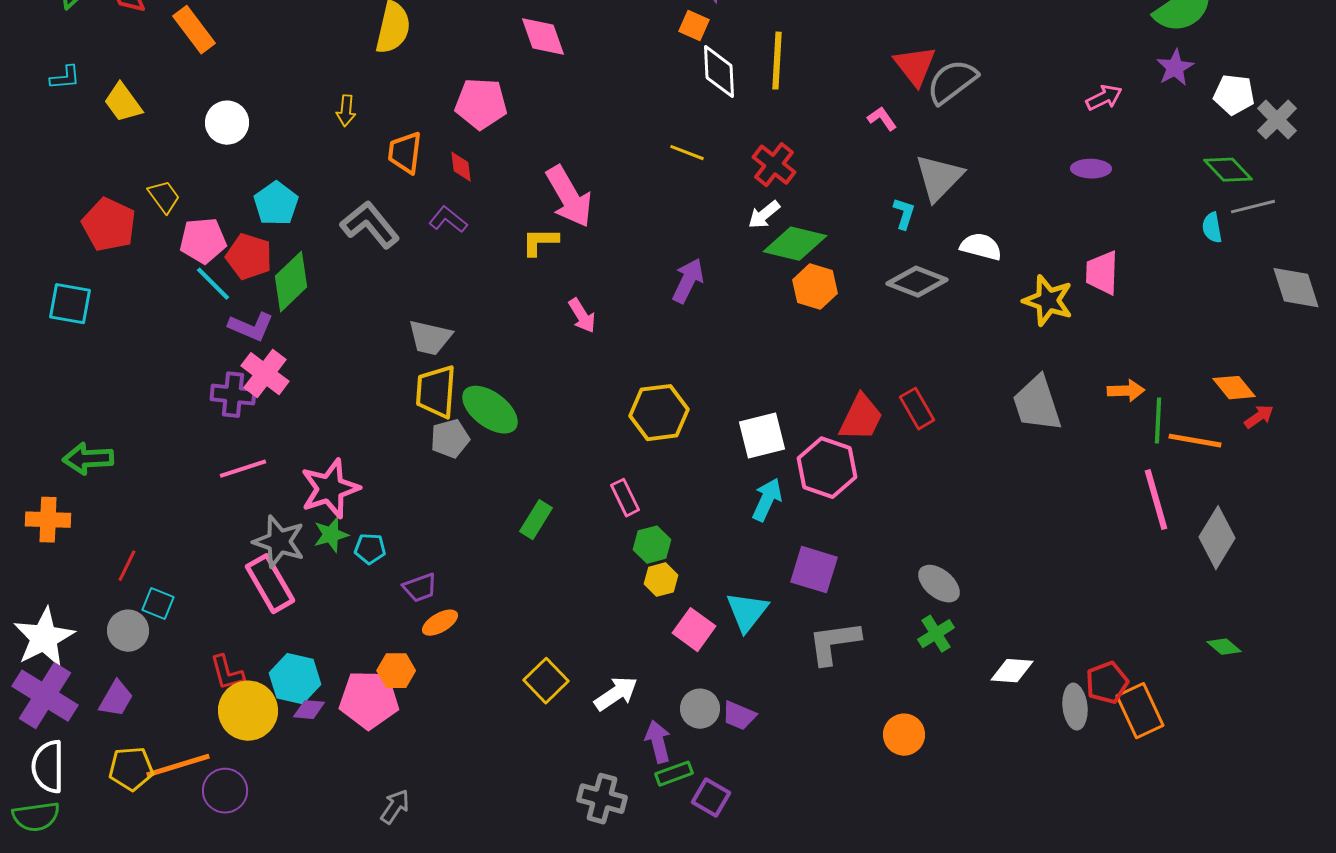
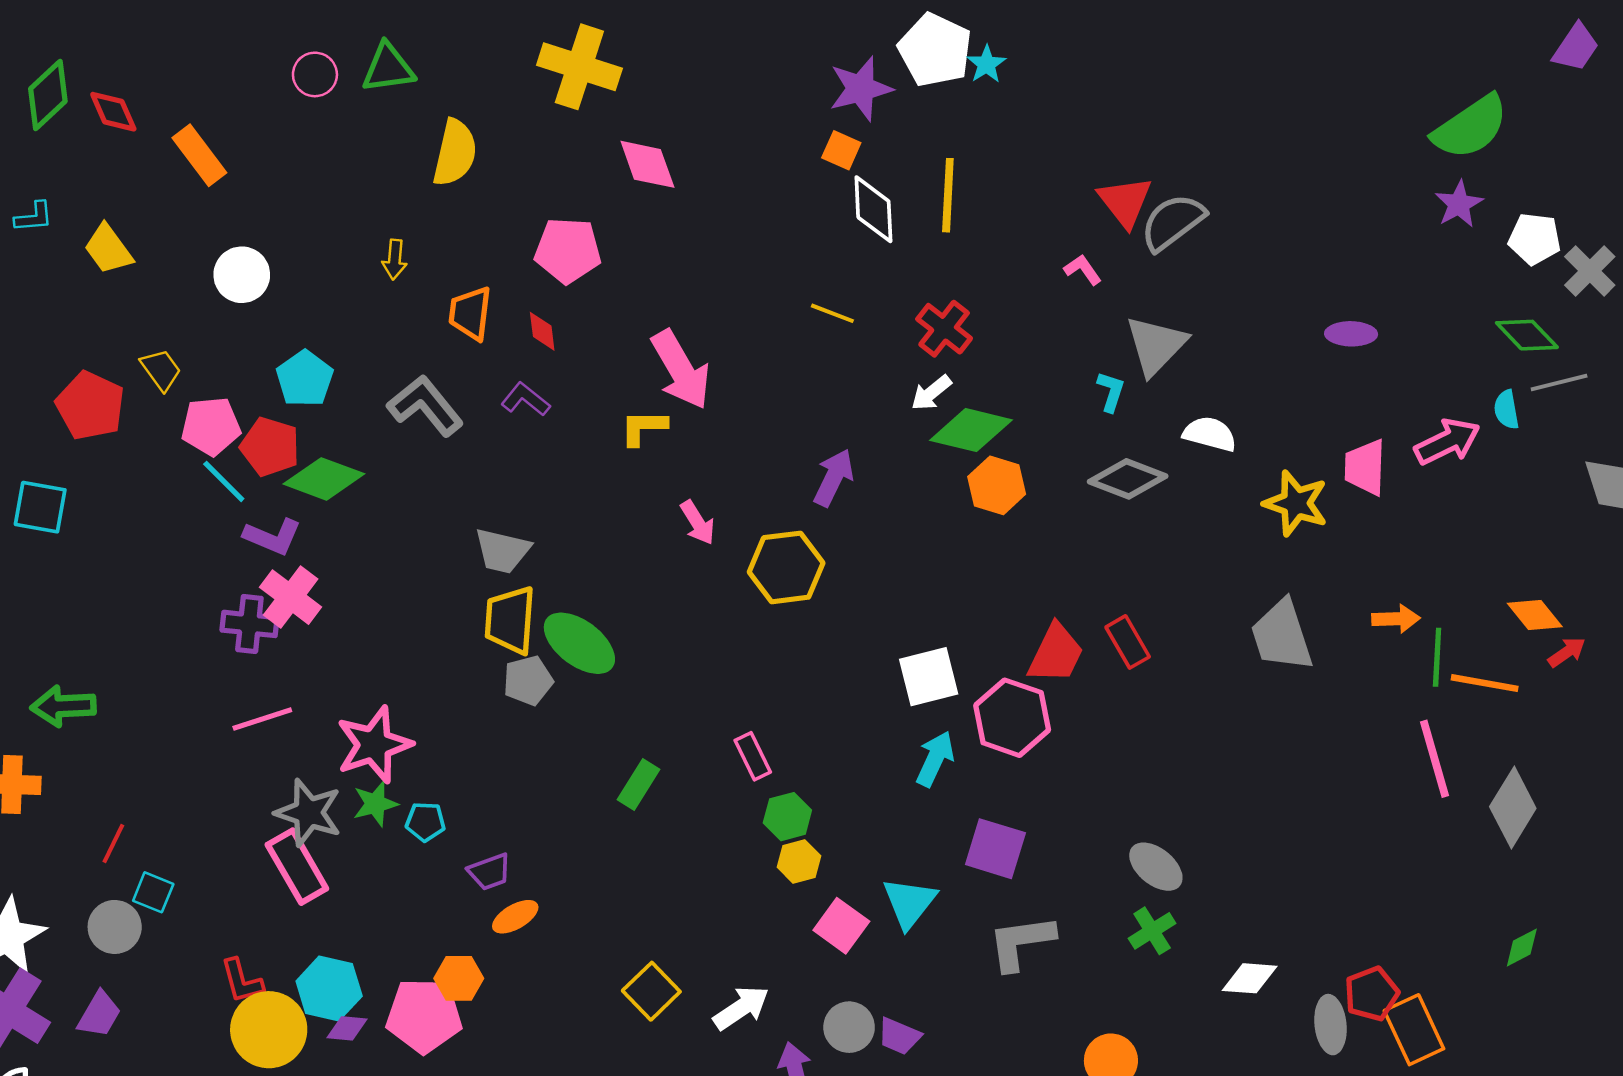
pink arrow: (1104, 98) -> (1447, 442), moved, size x1.4
green diamond: (291, 282) -> (324, 479), turned 64
yellow hexagon: (659, 413) -> (786, 567), moved
green diamond: (1224, 647) -> (1522, 948), turned -68

